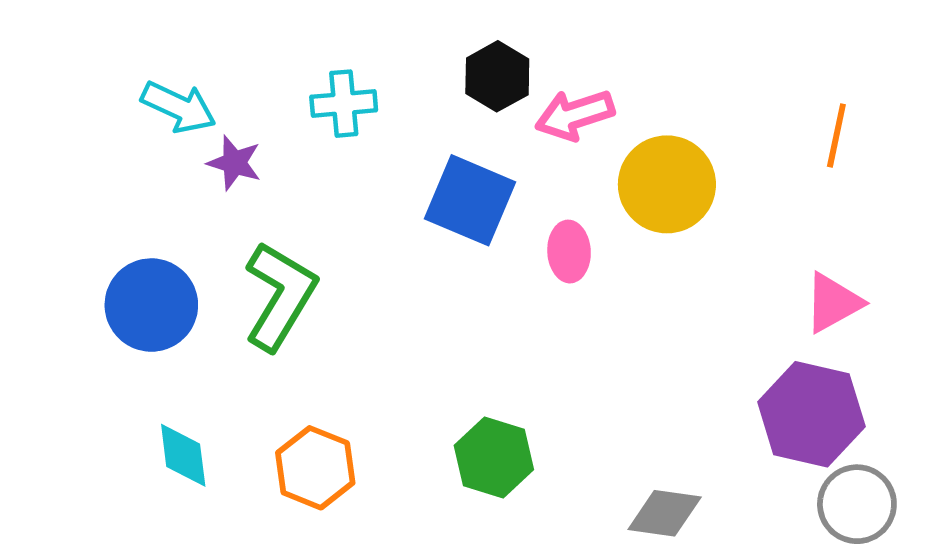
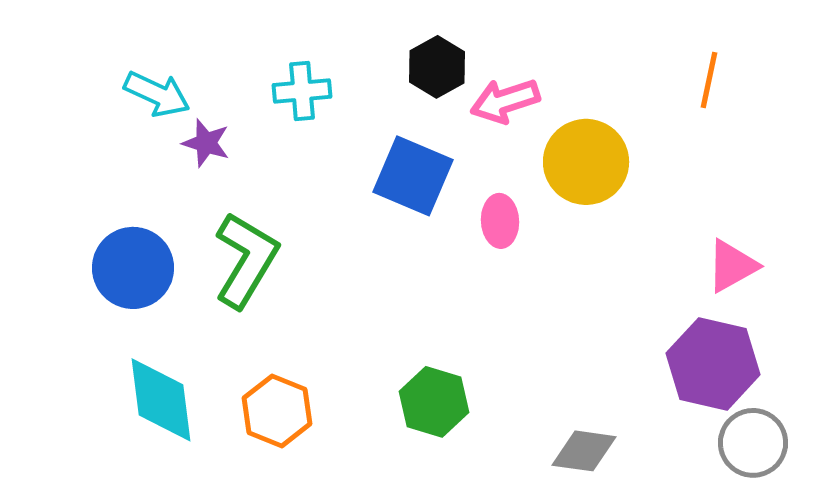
orange line: (836, 135) -> (709, 80), moved
cyan diamond: (183, 455) -> (161, 400), size x1.5

